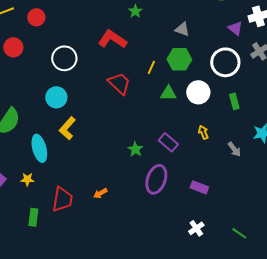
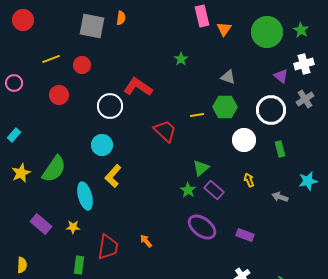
red L-shape: (112, 39) -> (138, 87), moved
yellow line: (151, 67) -> (197, 115), turned 56
green triangle: (168, 93) -> (201, 168), moved, turned -42
green star: (135, 149) -> (188, 190), moved
gray arrow: (234, 149) -> (280, 197), turned 147
purple ellipse: (156, 179) -> (202, 227), turned -72
orange arrow: (100, 193) -> (146, 241), turned 80

